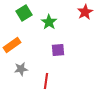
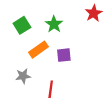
green square: (24, 13) -> (22, 25), moved
orange rectangle: (12, 45) -> (39, 50), moved

